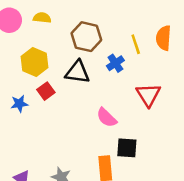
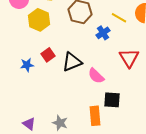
yellow line: (136, 44) -> (119, 18), turned -42
yellow hexagon: (35, 62) -> (39, 20), moved
black triangle: (78, 72) -> (72, 62), moved, turned -30

